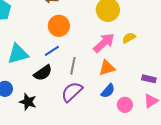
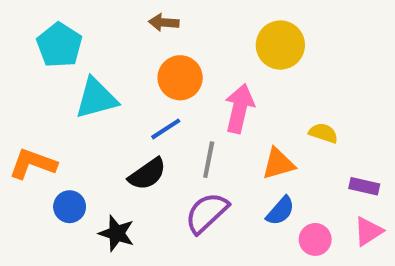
yellow semicircle: (129, 38) -> (323, 133), moved, turned 48
pink arrow: (104, 43) -> (239, 108), moved, turned -35
cyan triangle: (18, 54) -> (96, 98), moved

